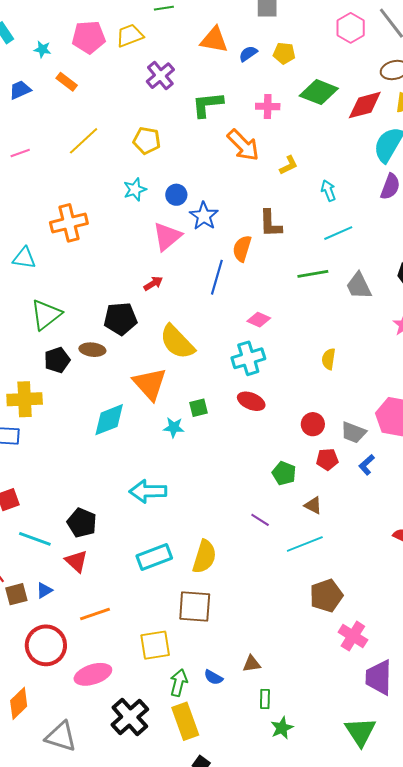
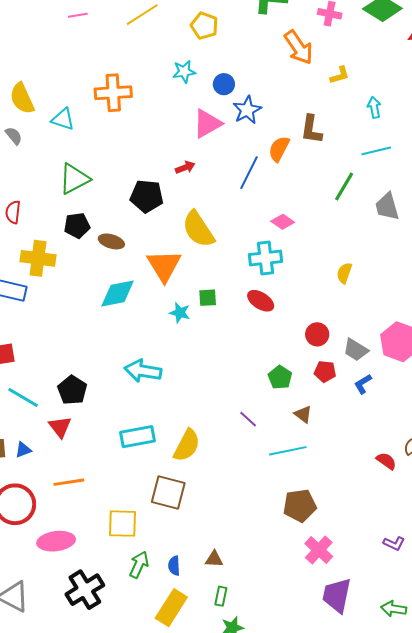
green line: (313, 274) -> (344, 186), turned -60
brown ellipse: (92, 350) -> (111, 241), moved
blue semicircle: (213, 677) -> (174, 566), turned 48
yellow rectangle: (185, 721) -> (171, 608), moved, turned 42

